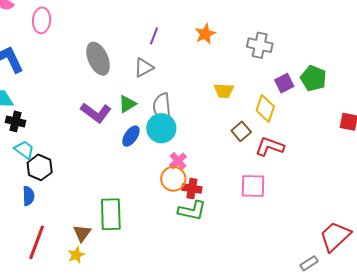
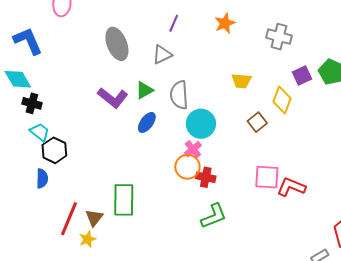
cyan circle: (161, 128) -> (201, 124), moved
red L-shape: (270, 147) -> (291, 187), moved
green L-shape: (192, 211) -> (214, 216), moved, turned -36
red line: (37, 242) -> (69, 219), moved

